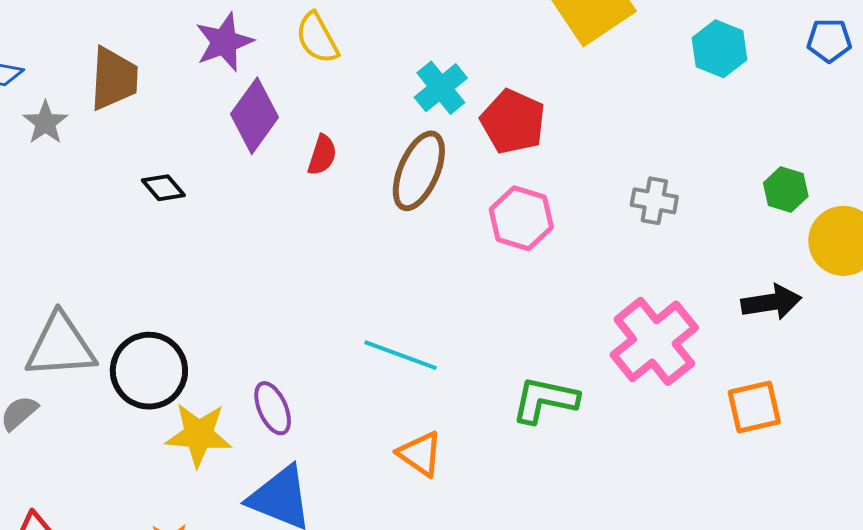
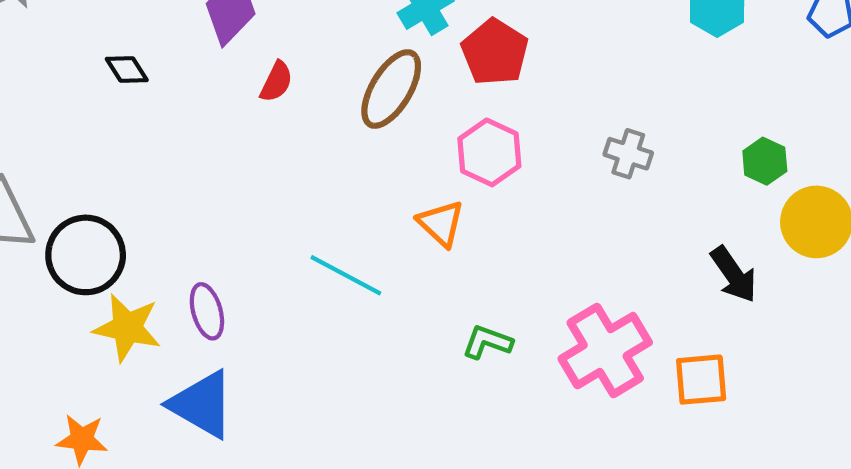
red semicircle: (322, 155) -> (276, 82), moved
black arrow: (771, 302) -> (734, 275), turned 56
pink cross: (654, 341) -> (605, 351), moved
green L-shape: (545, 400) -> (487, 342), size x0.7
orange triangle: (420, 454) -> (441, 223), moved

